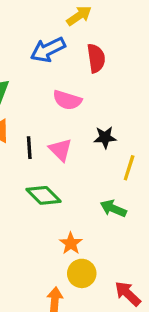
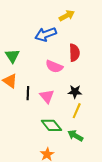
red semicircle: (96, 58) -> (74, 53), moved
yellow line: (129, 168) -> (77, 111), moved
green diamond: (43, 195) -> (51, 125), moved

